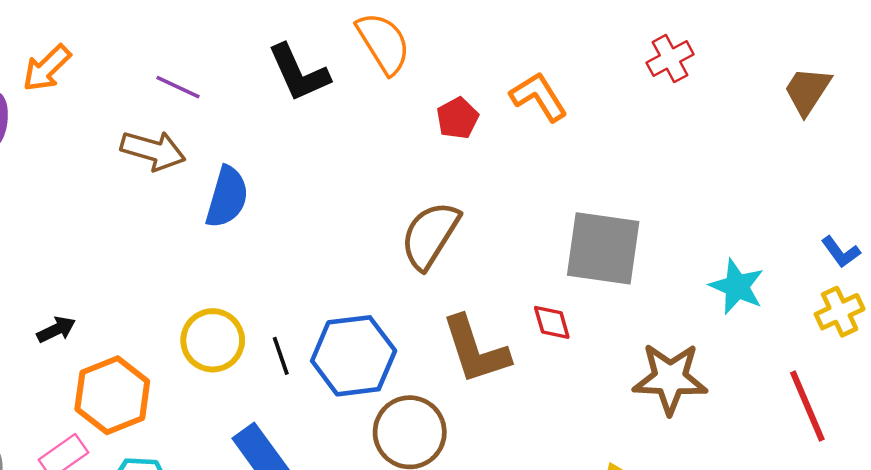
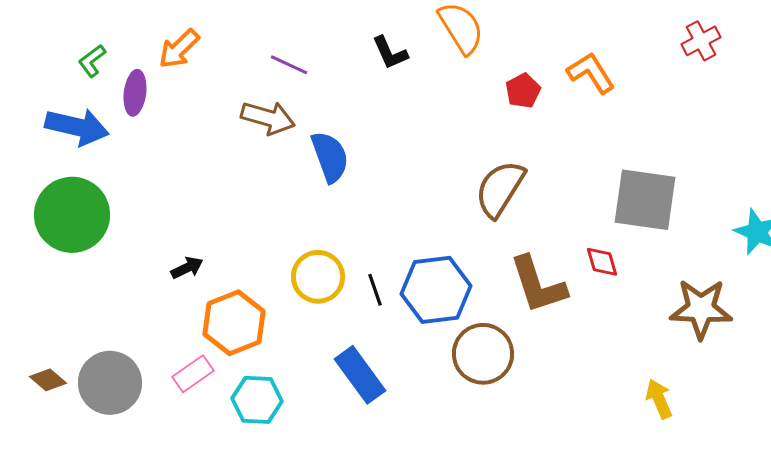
black L-shape: (299, 73) -> (390, 53), size x0.7
blue semicircle: (227, 197) -> (330, 157), turned -36

